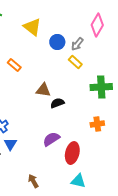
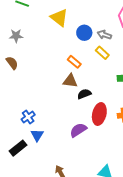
gray arrow: (77, 44) -> (104, 35), turned 72
orange rectangle: (14, 65) -> (74, 62), moved
red ellipse: (72, 153) -> (99, 114), moved

